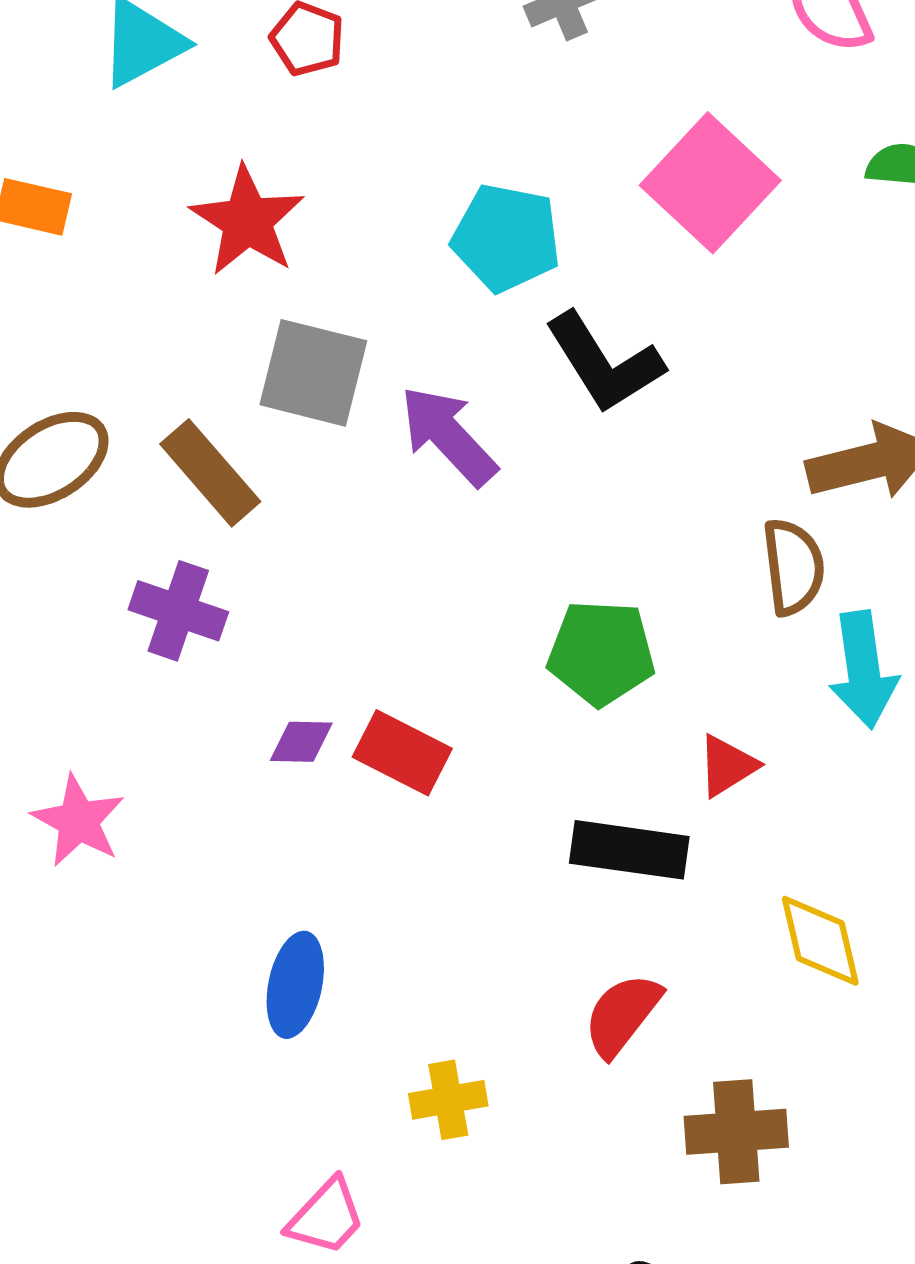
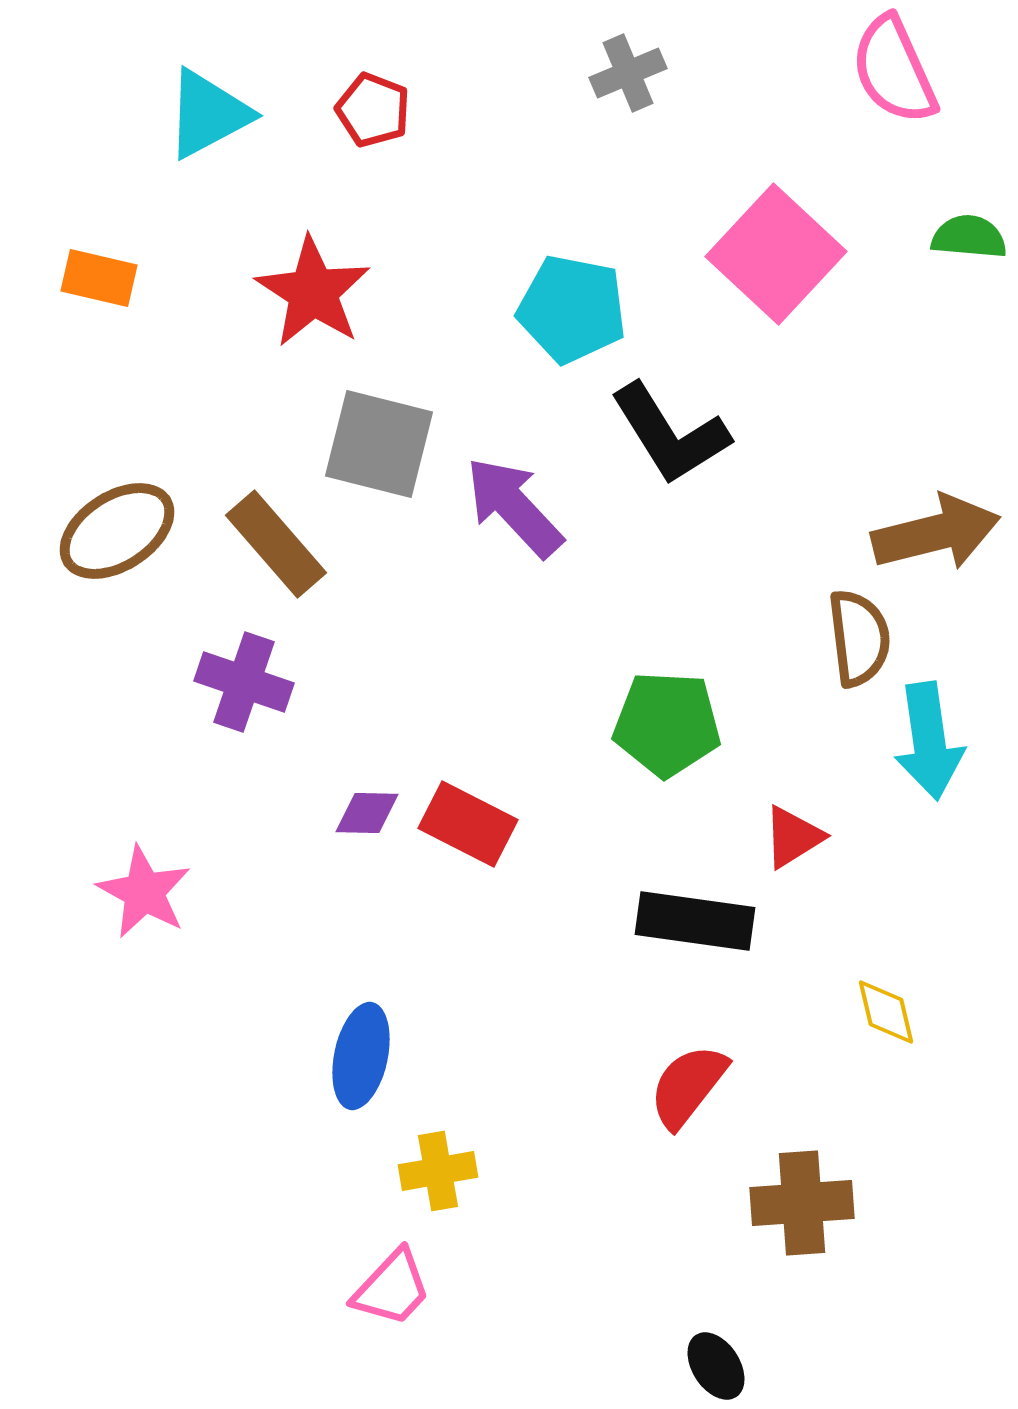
yellow diamond: (820, 941) -> (886, 1012), size x0.7
yellow cross: (448, 1100) -> (438, 1171), moved

